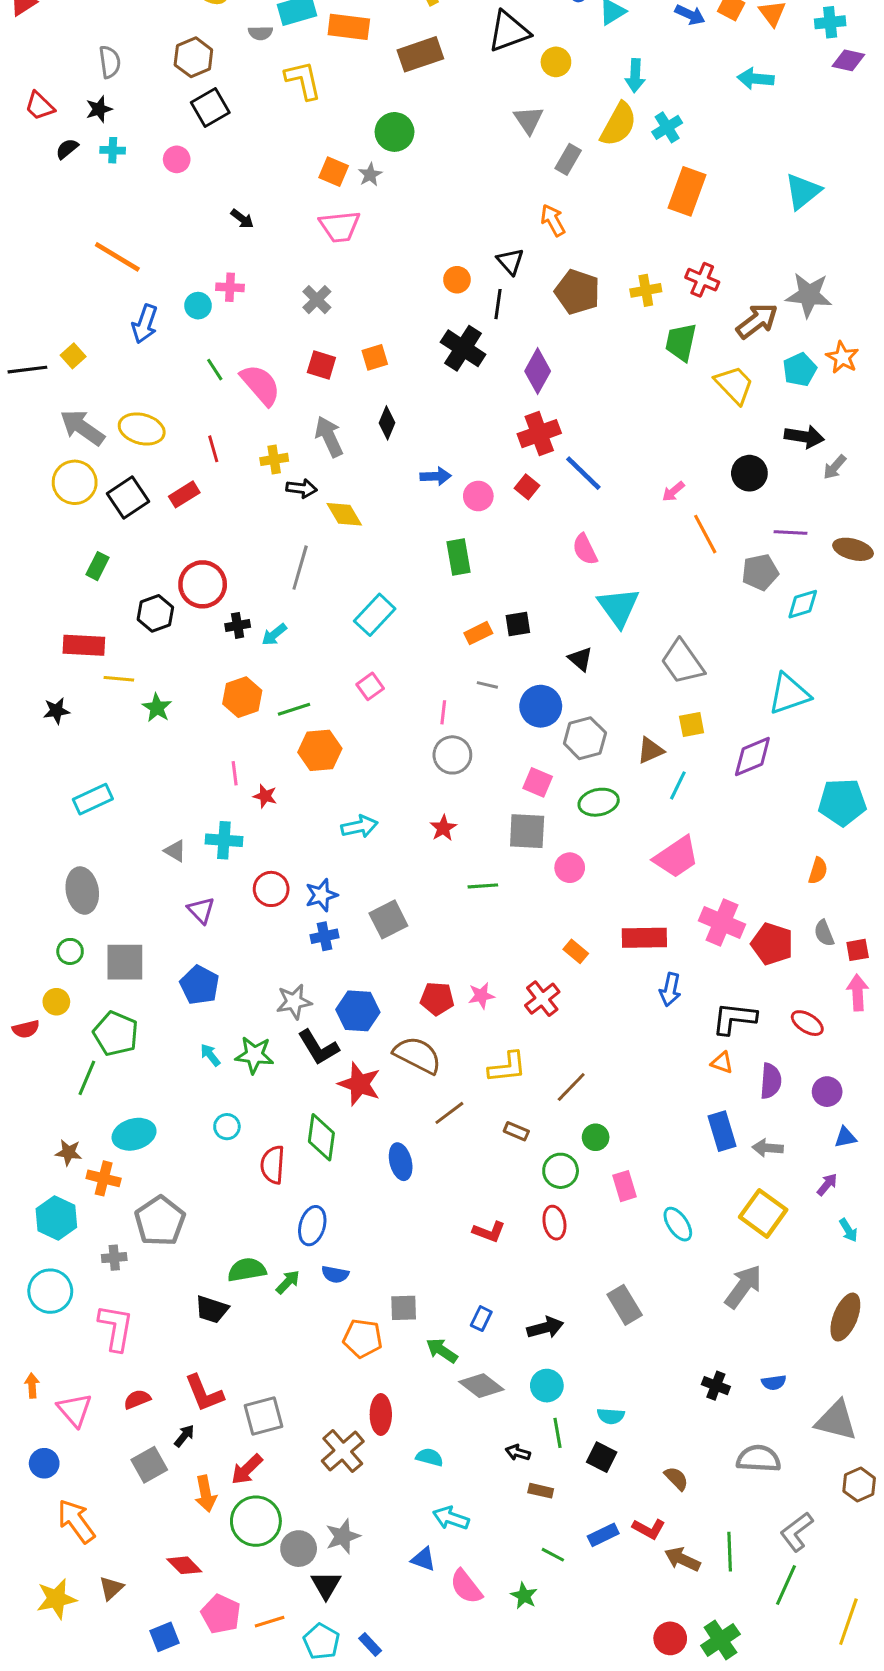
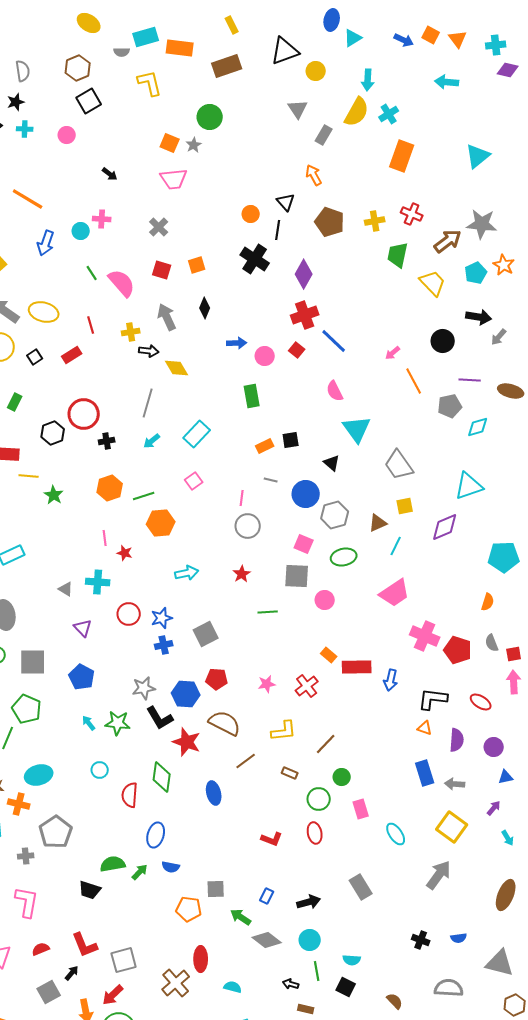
black square: (128, 498) -> (35, 357), size x0.6
cyan arrow: (274, 635) -> (152, 441), moved
red rectangle: (644, 938) -> (357, 667), moved
red pentagon: (437, 999) -> (217, 679), moved

